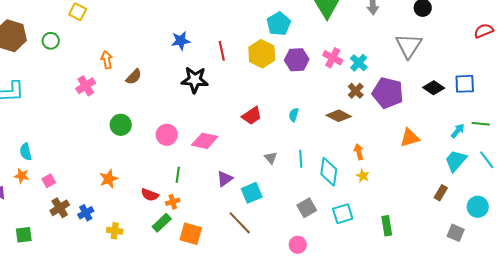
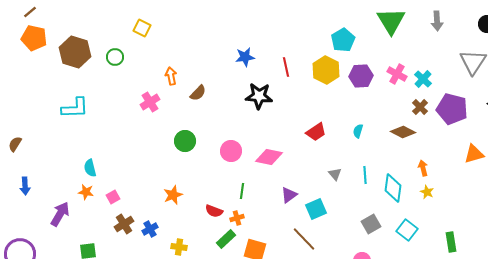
cyan square: (343, 214) -> (407, 230), turned -35

